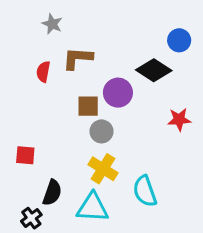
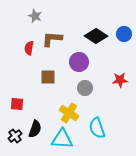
blue circle: (179, 40) -> (124, 34), moved
black diamond: (154, 70) -> (96, 36), moved
brown square: (88, 106) -> (48, 77), moved
gray circle: (102, 131) -> (85, 88), moved
black cross: (31, 218) -> (15, 136), moved

